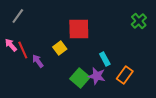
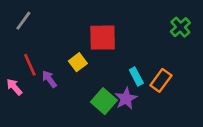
pink arrow: (11, 45) -> (14, 87), moved
orange rectangle: (125, 75) -> (161, 80), moved
purple star: (97, 76) -> (126, 99), turned 30

